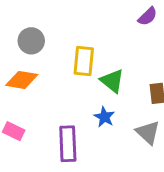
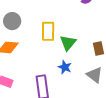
green triangle: (112, 81) -> (68, 43), turned 36

